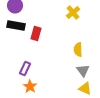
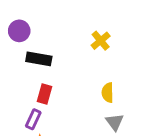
black rectangle: (16, 25) -> (39, 59), moved
red rectangle: (36, 33) -> (44, 94), moved

